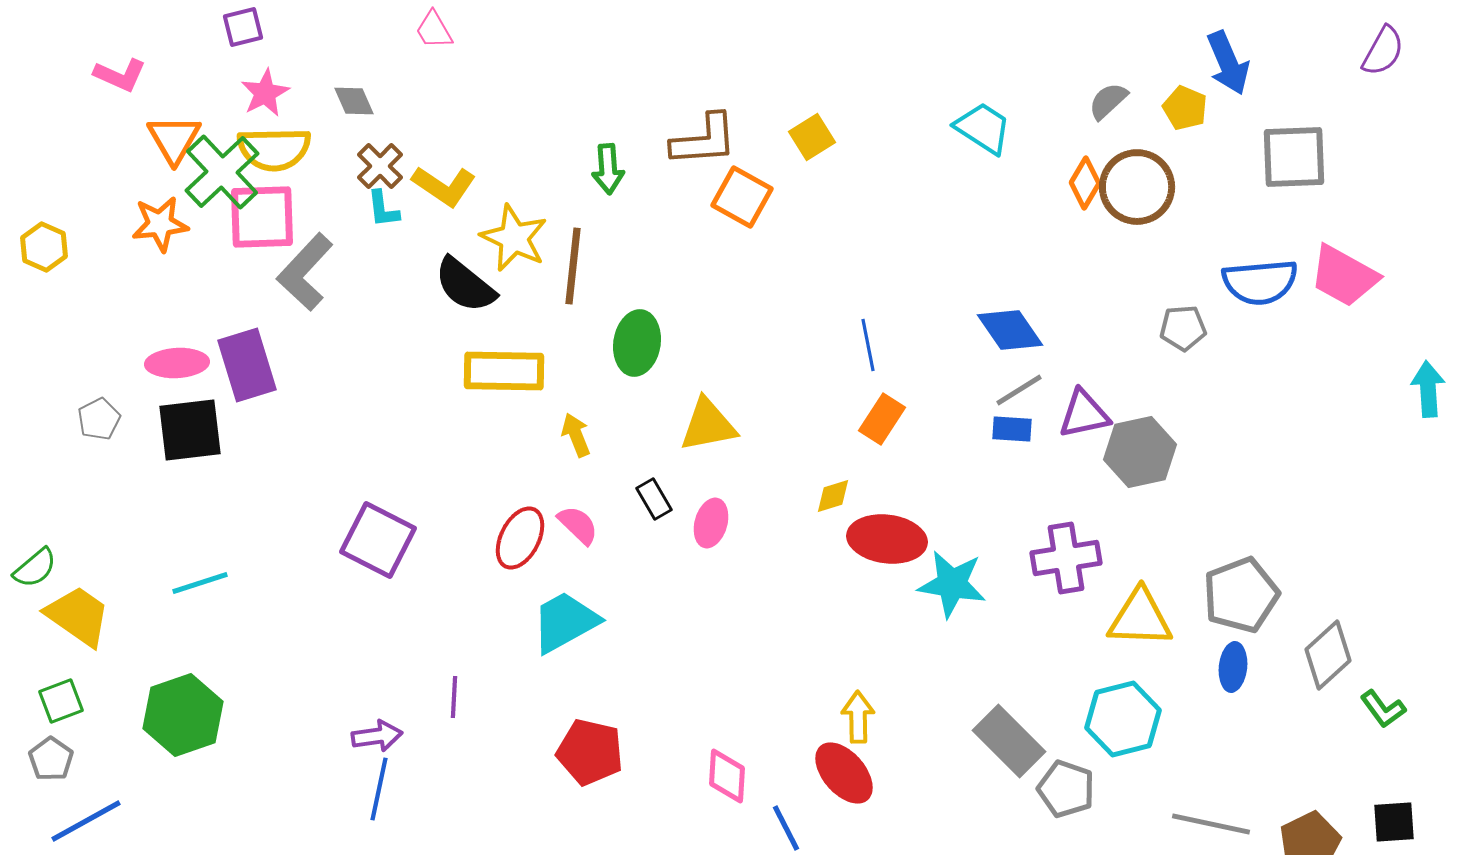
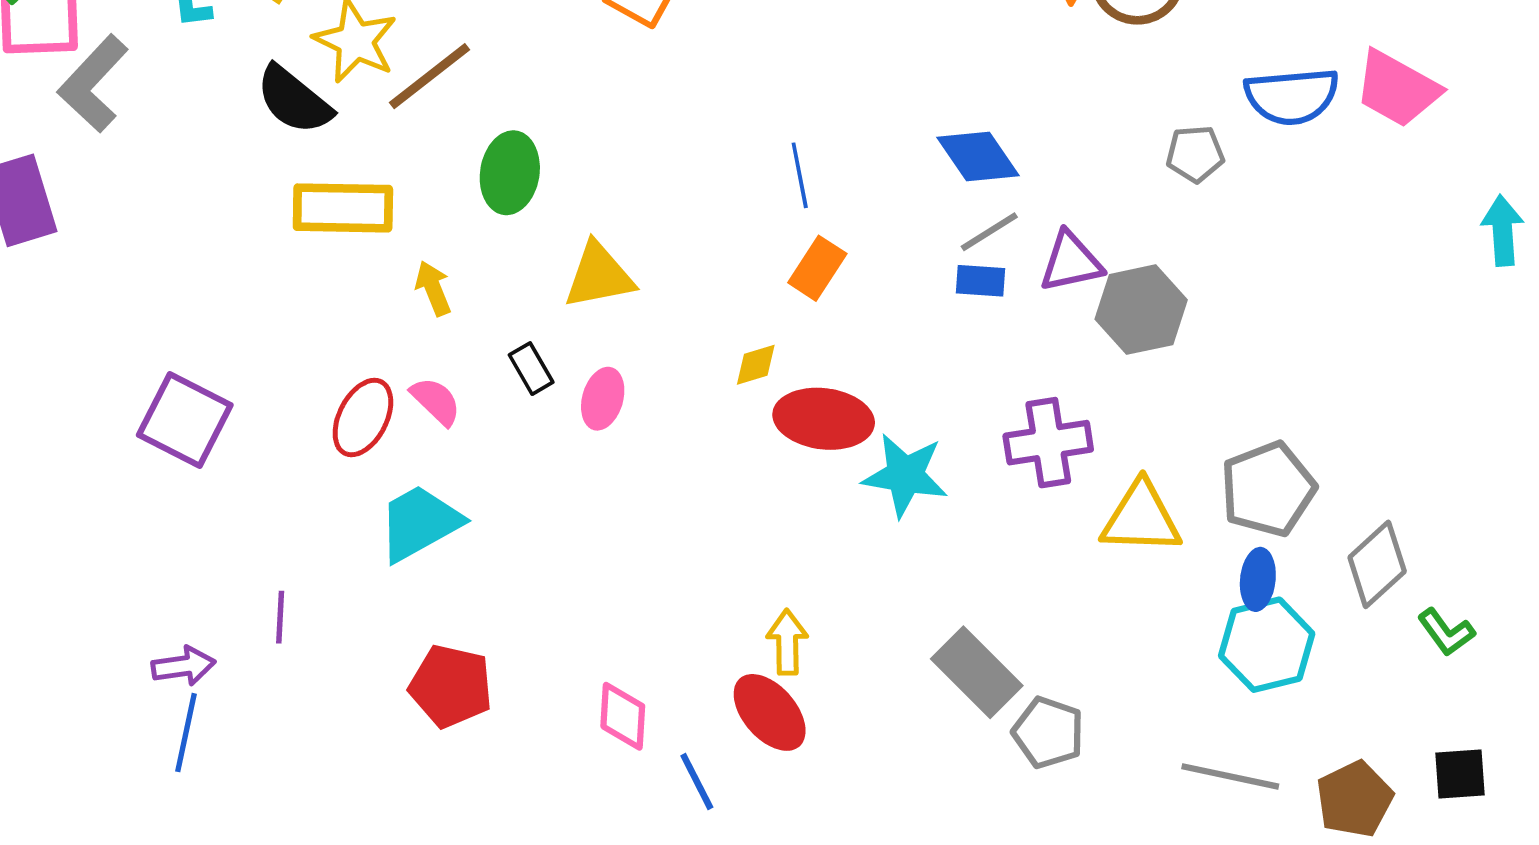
brown line: (573, 266) -> (429, 76), turned 46
cyan hexagon: (1123, 719) -> (1267, 645), moved

